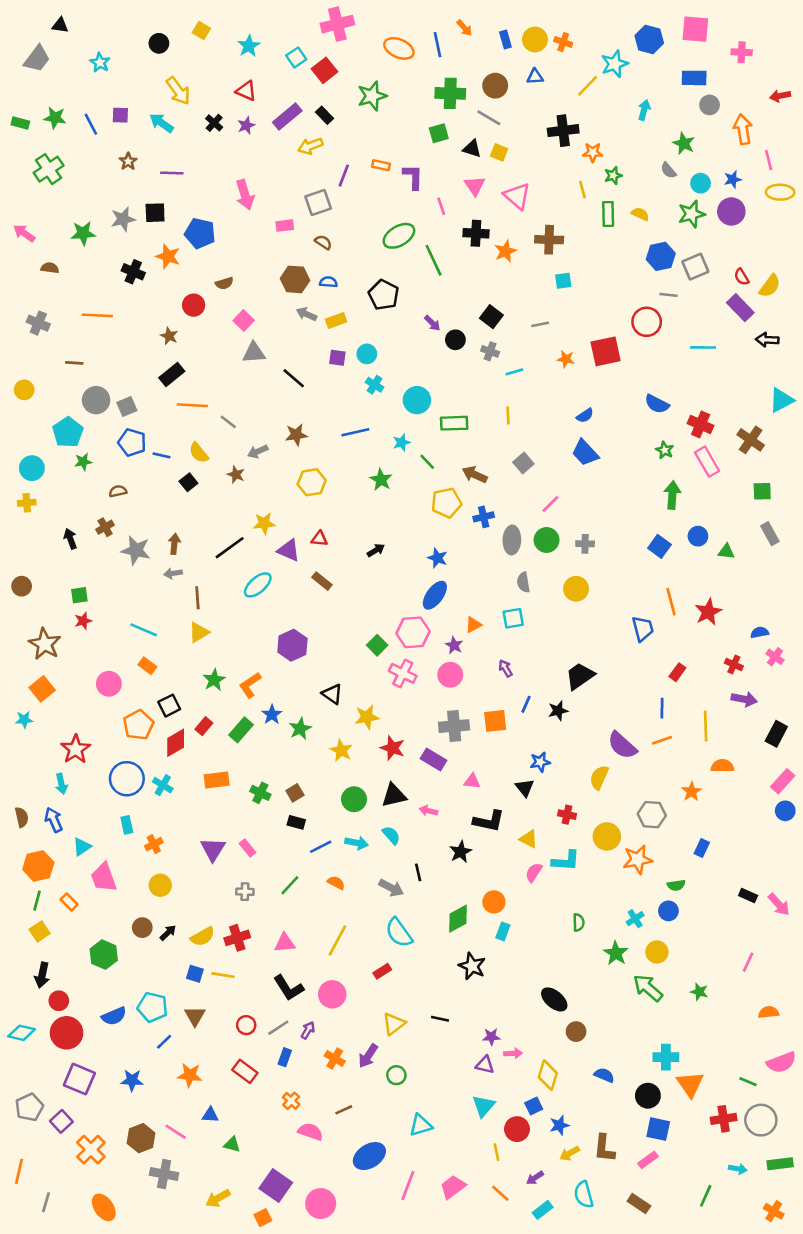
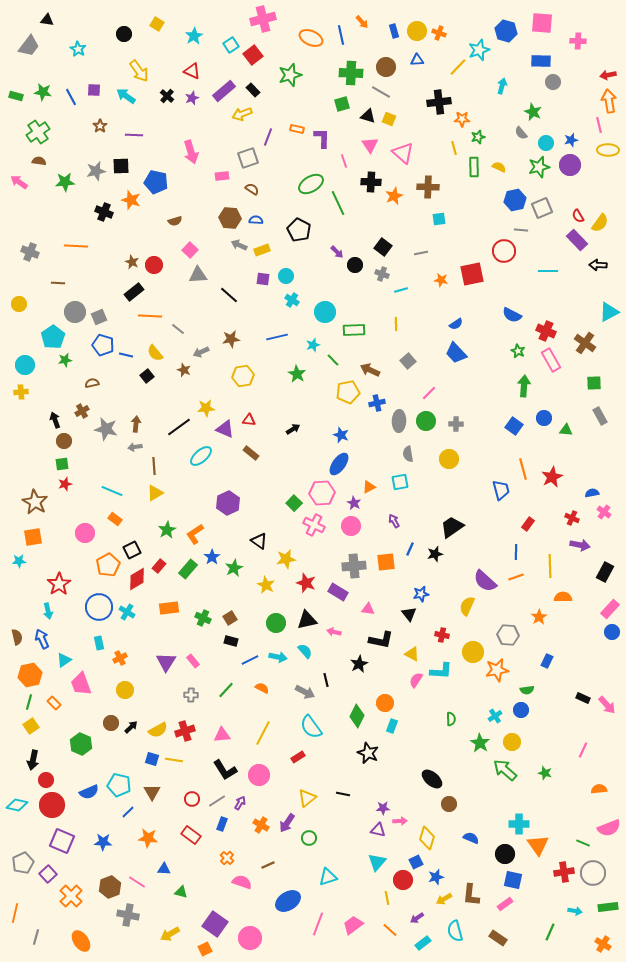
orange arrow: (743, 129) -> (609, 101), moved
brown semicircle: (50, 268) -> (39, 161), moved
red circle: (194, 305) -> (154, 265), moved
brown circle: (22, 586) -> (64, 441), moved
orange square: (42, 689) -> (33, 537), turned 30
green diamond: (458, 919) -> (357, 716), turned -35

